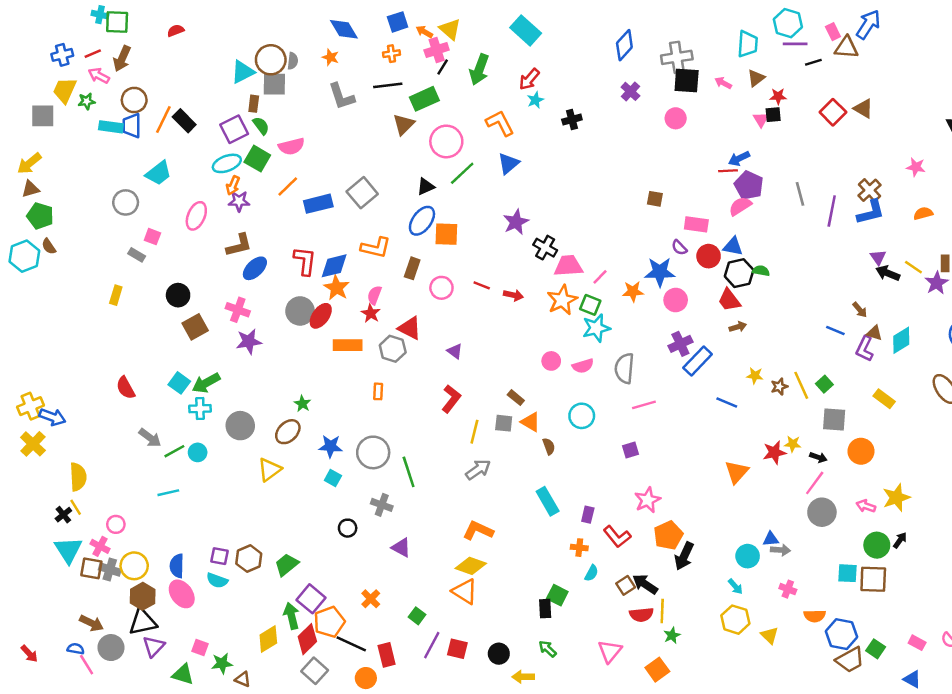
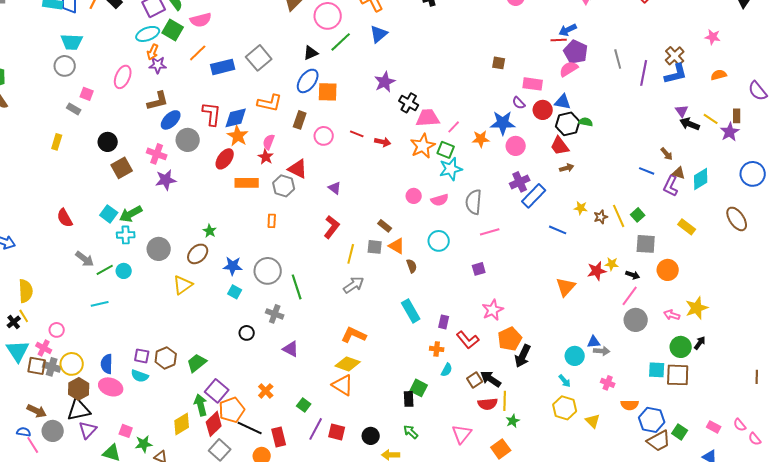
cyan trapezoid: (159, 173) -> (72, 42), moved, turned 40
gray circle: (300, 311) -> (188, 140), moved
pink ellipse: (182, 594) -> (111, 387), turned -35

